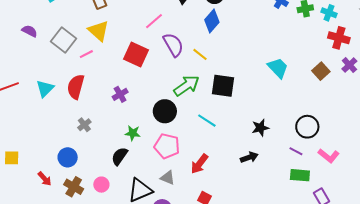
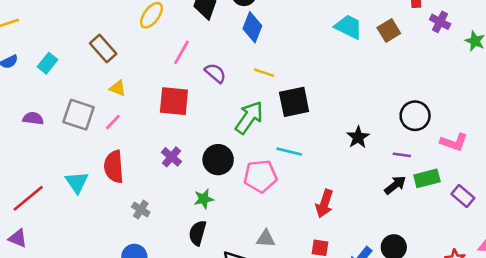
yellow triangle: (99, 31) -> (118, 88), size x0.6
purple semicircle: (173, 45) -> (215, 73), size x0.7
yellow line: (200, 54) -> (264, 73), moved
cyan trapezoid: (278, 68) -> (349, 27), moved
brown square: (321, 71) -> (389, 31), moved, turned 30
black circle: (165, 111) -> (218, 160), moved
pink pentagon: (167, 146) -> (260, 176), moved
purple line: (296, 151) -> (402, 155), moved
black arrow: (249, 157) -> (395, 185), moved
red arrow: (199, 164) -> (324, 204), moved

